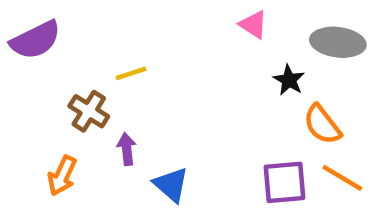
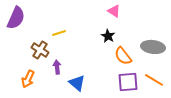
purple semicircle: (35, 40) -> (16, 18), turned -40
gray ellipse: (338, 42) -> (153, 47), moved
black star: (289, 80) -> (108, 36), moved
orange semicircle: (322, 125) -> (123, 56), moved

